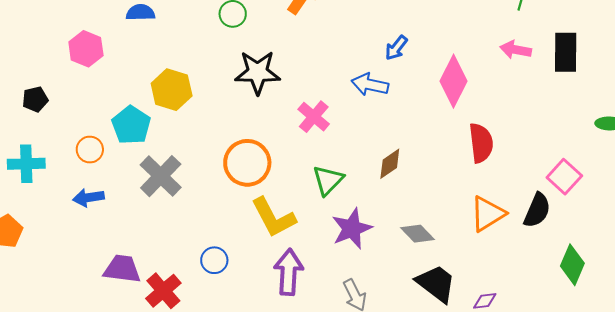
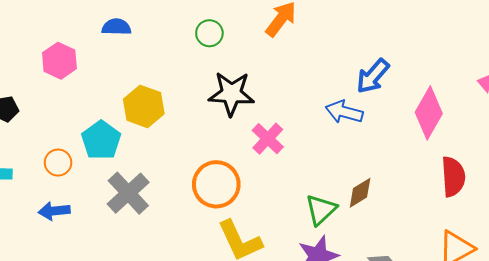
blue arrow: (396, 48) -> (373, 76), size x1.4
pink cross: (314, 117) -> (268, 139), moved
green triangle: (328, 180) -> (321, 210), moved

